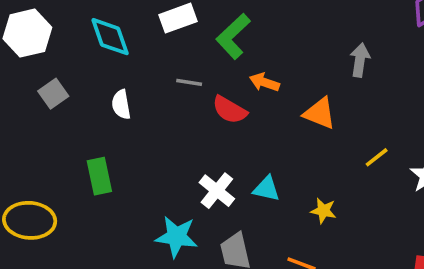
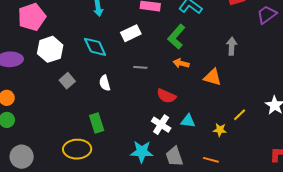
green L-shape: (233, 36) -> (176, 37), moved
red semicircle: (230, 110) -> (166, 96), moved
yellow line: (377, 157) -> (240, 115), moved
yellow ellipse: (30, 220) -> (77, 149), moved

